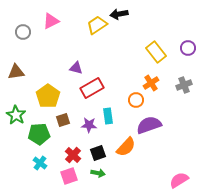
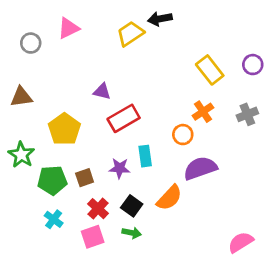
brown square: (63, 120) -> (85, 178), moved
black square: (98, 153) -> (132, 206), turned -35

